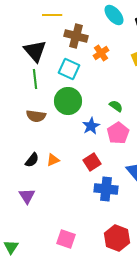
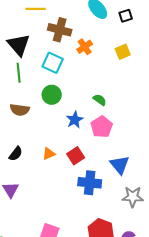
green circle: (68, 101) -> (52, 95), size x0.7
orange triangle: (53, 160) -> (49, 154), moved

